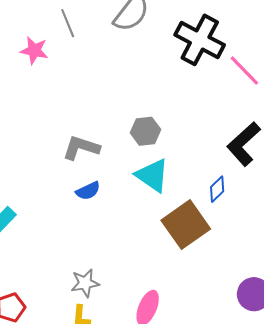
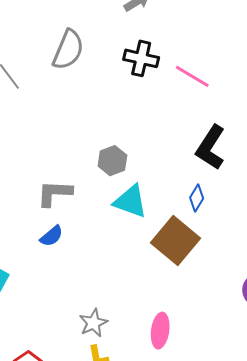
black cross: (200, 40) -> (141, 58), size x0.7
blue semicircle: (88, 191) -> (52, 236), moved

